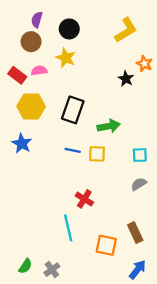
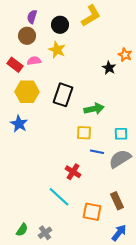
yellow L-shape: (126, 30) -> (91, 16), moved
blue line: (73, 150) -> (97, 152), moved
gray semicircle: (139, 184) -> (120, 159), size x1.6
cyan line: (68, 228) -> (59, 197), turned -35

